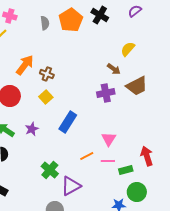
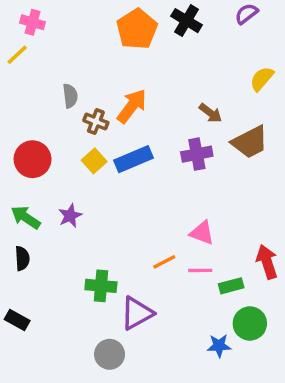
gray semicircle: (45, 23) -> (70, 96), moved
yellow semicircle: (128, 49) -> (262, 79), moved
orange arrow: (25, 65) -> (132, 106), moved
blue rectangle: (68, 122) -> (133, 159), moved, turned 35
pink triangle: (109, 139) -> (202, 233), turned -42
green cross: (50, 170) -> (101, 286), turned -36

